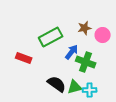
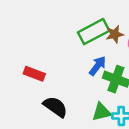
green rectangle: (51, 37) -> (94, 32), moved
black semicircle: (57, 84) -> (55, 107), moved

